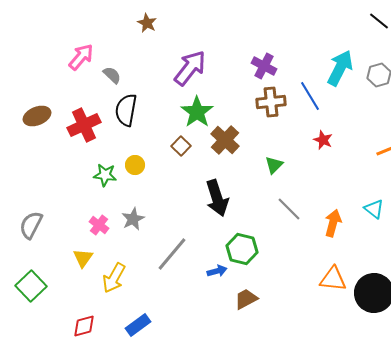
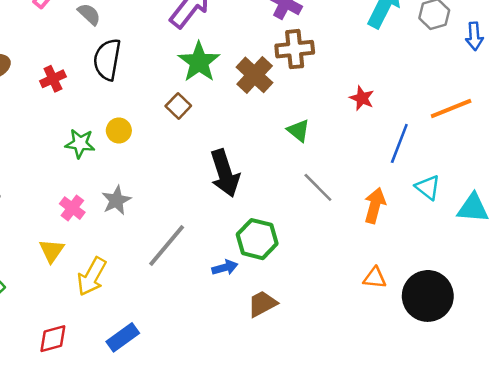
blue line: (310, 96) -> (399, 143), moved, turned 52
red cross: (84, 125) -> (53, 79), size x0.6
brown cross: (225, 140) -> (255, 75), moved
green triangle: (274, 165) -> (299, 131), turned -36
orange triangle: (333, 279) -> (375, 278), size x0.7

